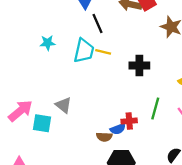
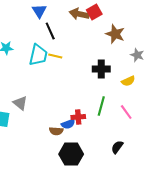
black cross: (139, 65) -> (101, 69), moved

